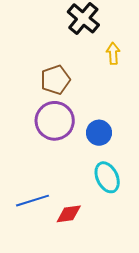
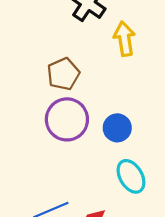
yellow arrow: (113, 53) -> (124, 39), size x1.4

